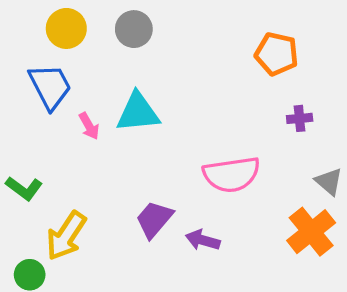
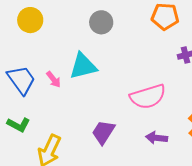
gray circle: (134, 29) -> (101, 22), moved
blue trapezoid: (50, 86) -> (21, 80), moved
purple arrow: (203, 240) -> (157, 138), moved

